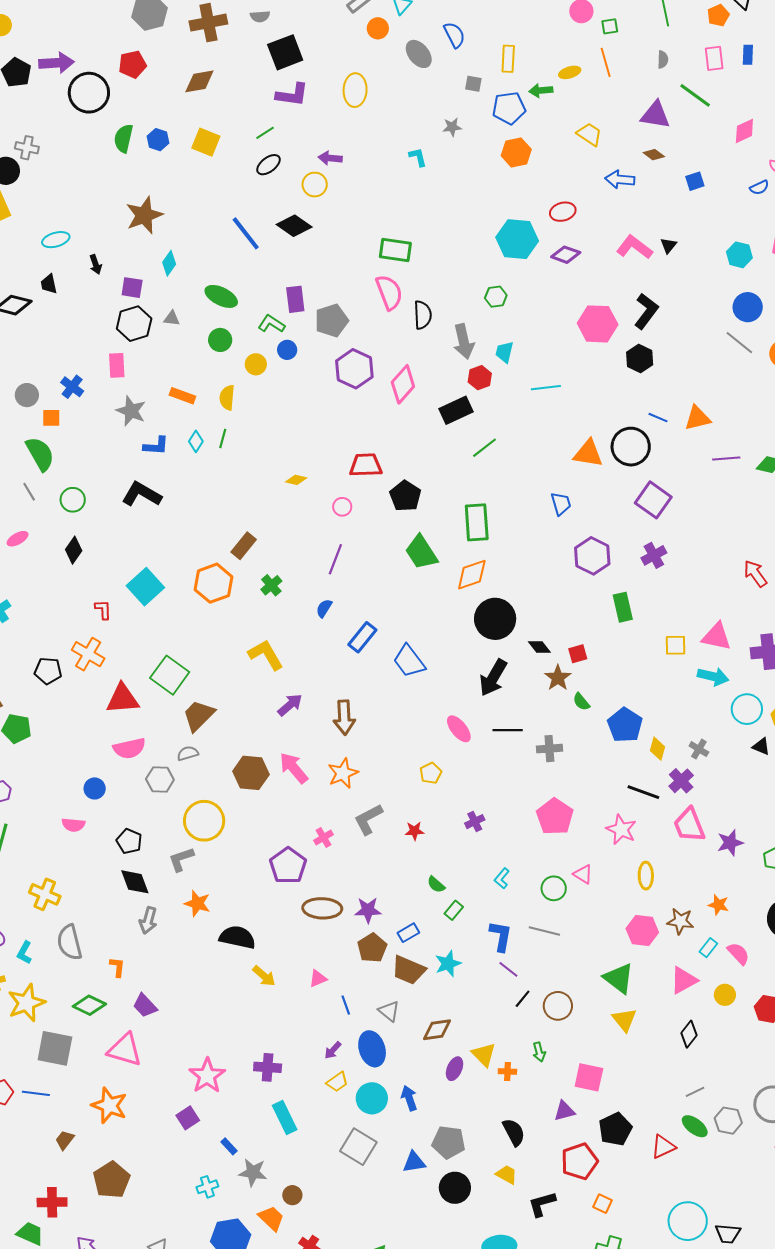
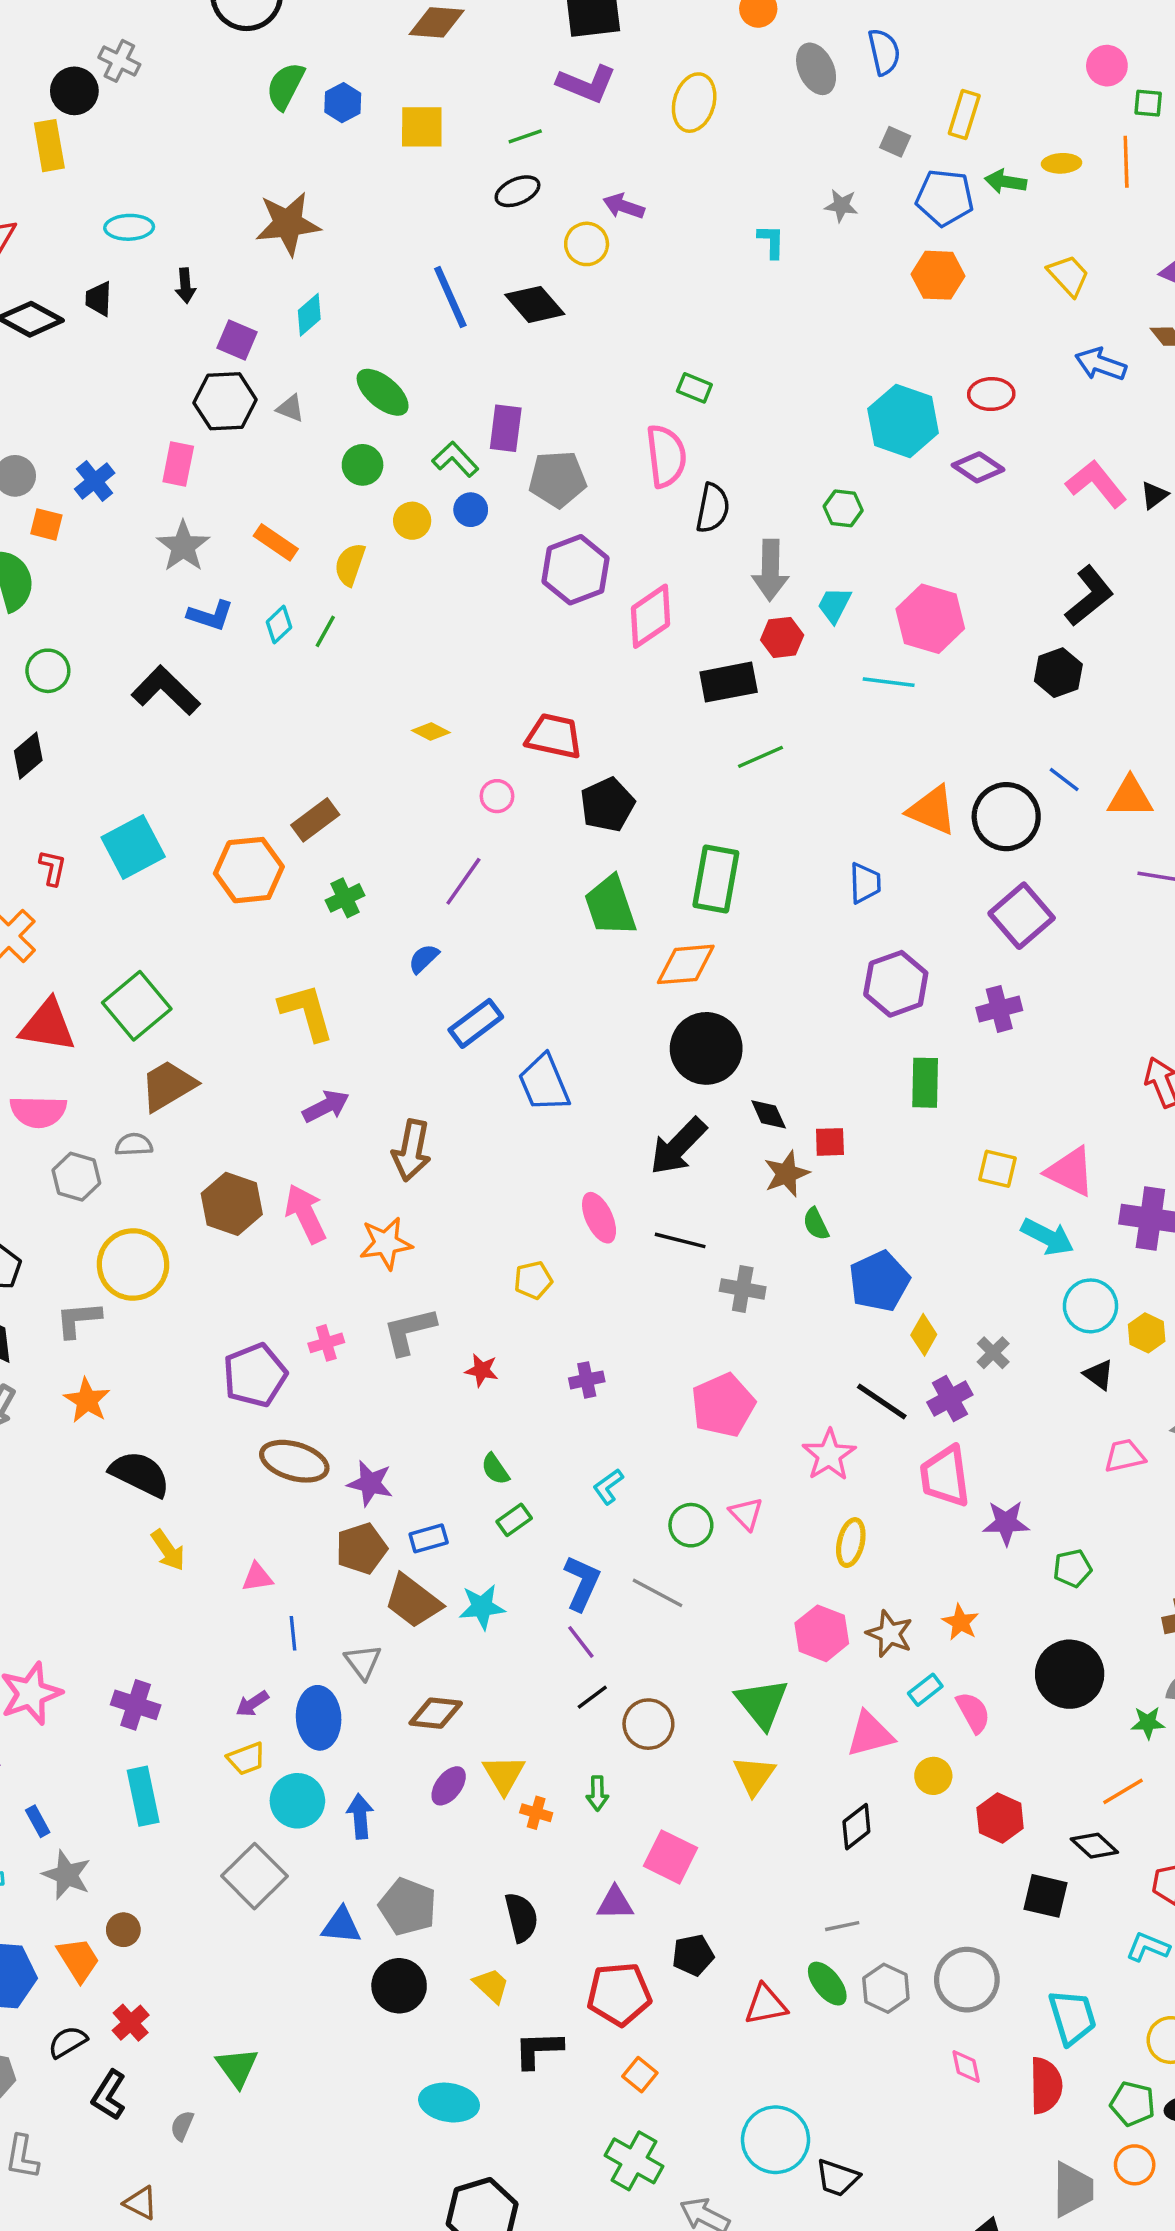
yellow square: (206, 142) -> (422, 127), turned -36
green rectangle: (395, 250) -> (694, 388), size x0.6
pink hexagon: (598, 324) -> (930, 619), moved
black pentagon: (615, 1129) -> (693, 1955), size x0.7

